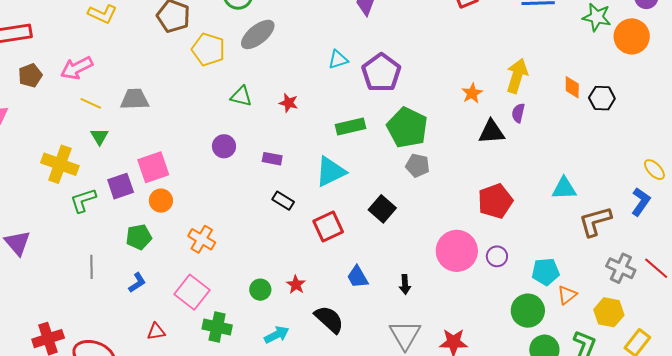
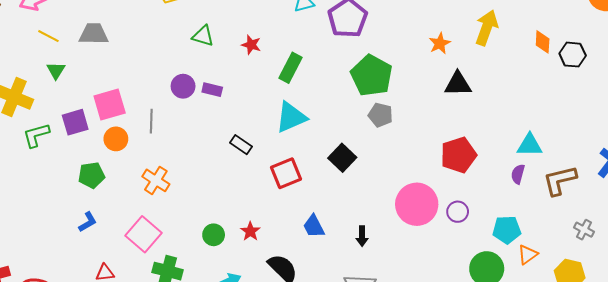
purple semicircle: (518, 113) -> (518, 174), moved
green rectangle: (350, 126) -> (290, 68), moved, turned -52
purple rectangle: (272, 159) -> (212, 90), moved
gray line: (91, 267) -> (151, 121), moved
gray cross: (621, 268) -> (584, 230), size x0.7

